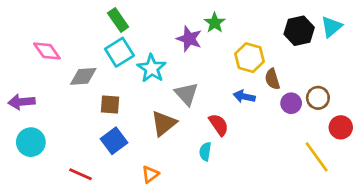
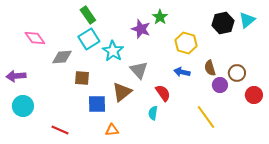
brown semicircle: (272, 79) -> (210, 68), moved
purple circle: (291, 103) -> (220, 85), moved
blue square: (114, 141) -> (97, 104), moved, turned 36
yellow line: (317, 157) -> (206, 117), moved
orange triangle: (150, 174) -> (112, 130), turned 32

